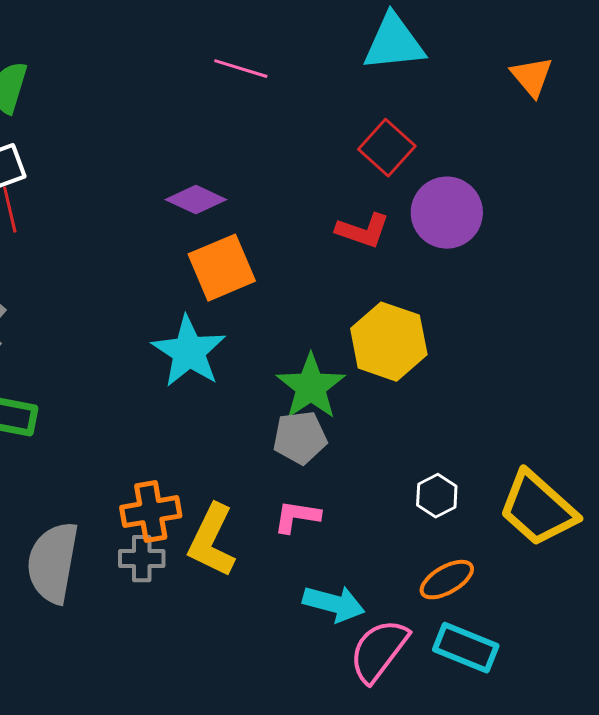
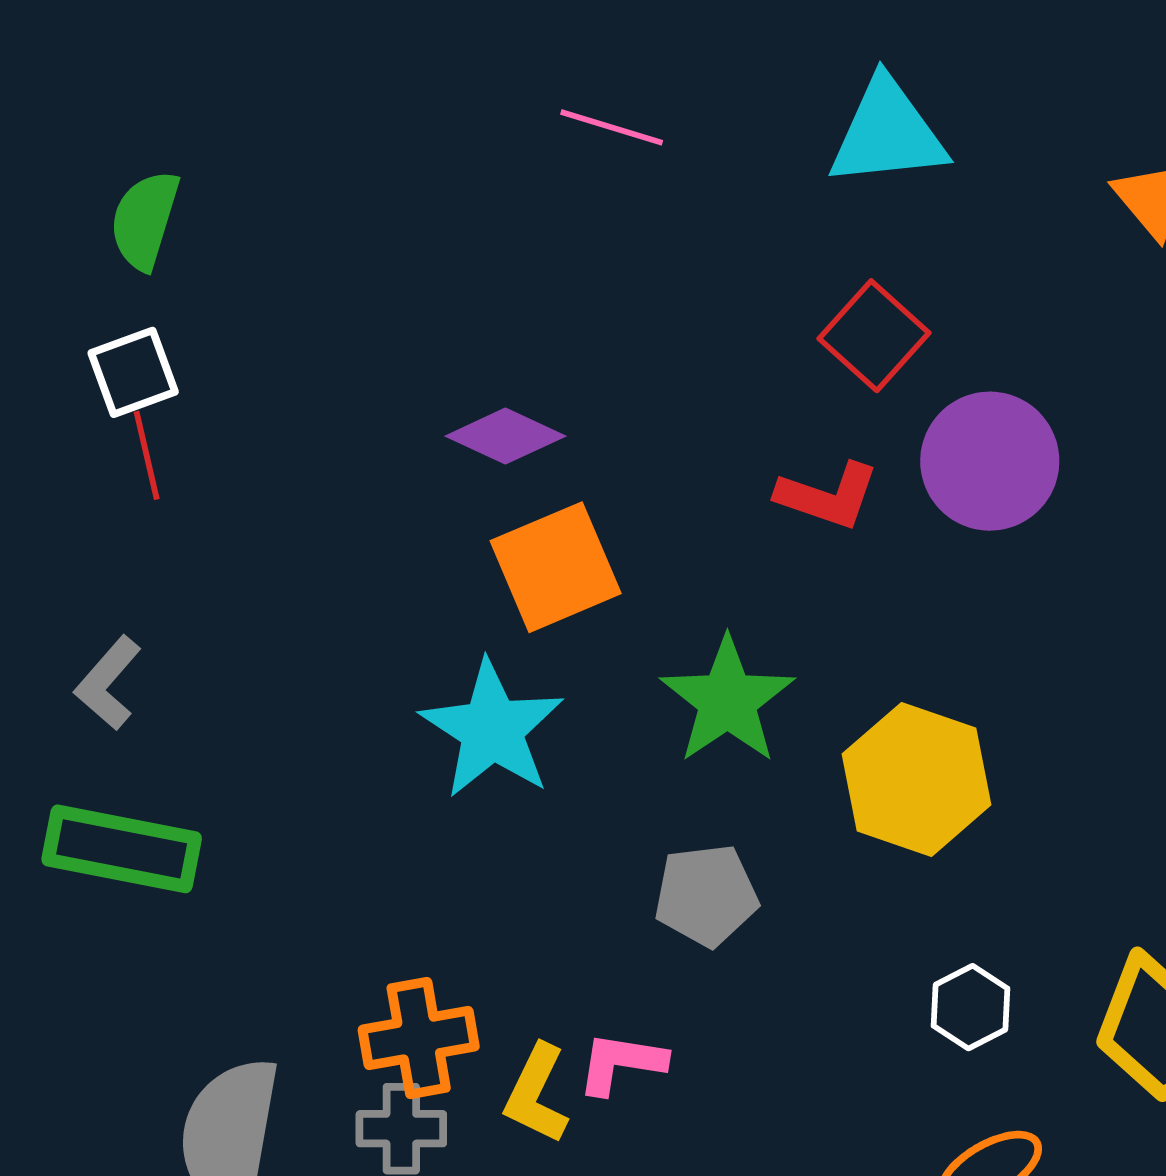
pink line: (241, 69) -> (612, 127), moved
yellow hexagon: (389, 342) -> (916, 779), moved
green star: (311, 387) -> (727, 700), moved
pink L-shape: (297, 517) -> (621, 1063), moved
yellow L-shape: (212, 541) -> (536, 1094), size x0.7

